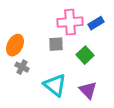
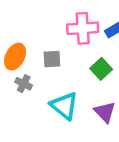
gray square: (56, 44) -> (52, 59), moved

